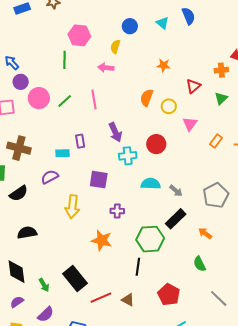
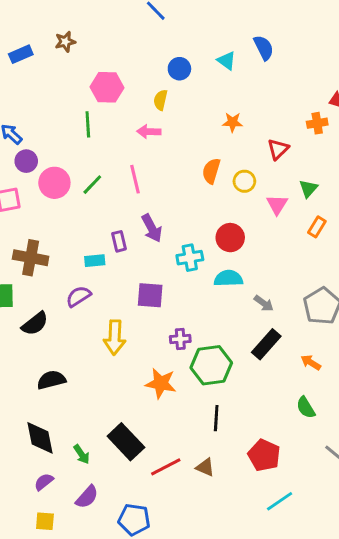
green triangle: (221, 98) -> (308, 189), moved
purple arrow: (115, 132) -> (152, 228), moved
cyan semicircle: (151, 184) -> (228, 278), moved
green hexagon: (150, 239) -> (211, 365), moved

